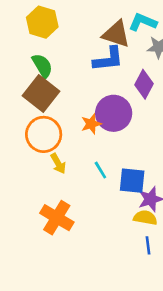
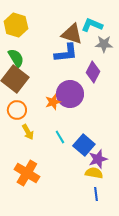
orange circle: (44, 134) -> (17, 110), size x0.7
blue square: (132, 181) -> (84, 145), turned 35

